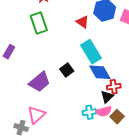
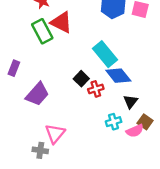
red triangle: (83, 22) -> (61, 22), moved, size x1.5
purple trapezoid: (40, 82) -> (37, 94), moved
red cross: (114, 87) -> (96, 89), moved
pink semicircle: (104, 111) -> (135, 131), moved

